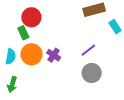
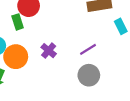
orange circle: (32, 54) -> (16, 57), moved

